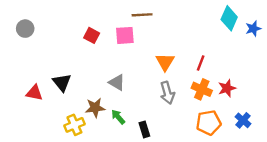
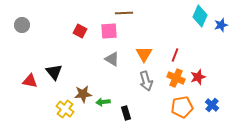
gray triangle: (117, 82) -> (112, 59), moved
green arrow: (118, 117) -> (103, 102), turned -56
yellow cross: (74, 125) -> (65, 109), turned -30

